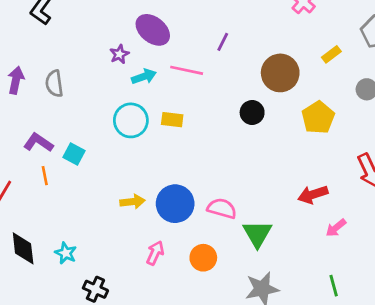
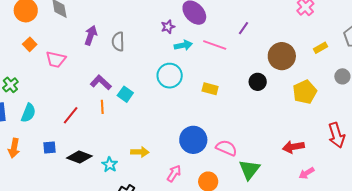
yellow rectangle: (172, 120) -> (210, 89), moved
yellow arrow: (132, 202) -> (140, 152), moved
black diamond: (23, 248) -> (79, 157), turned -70

